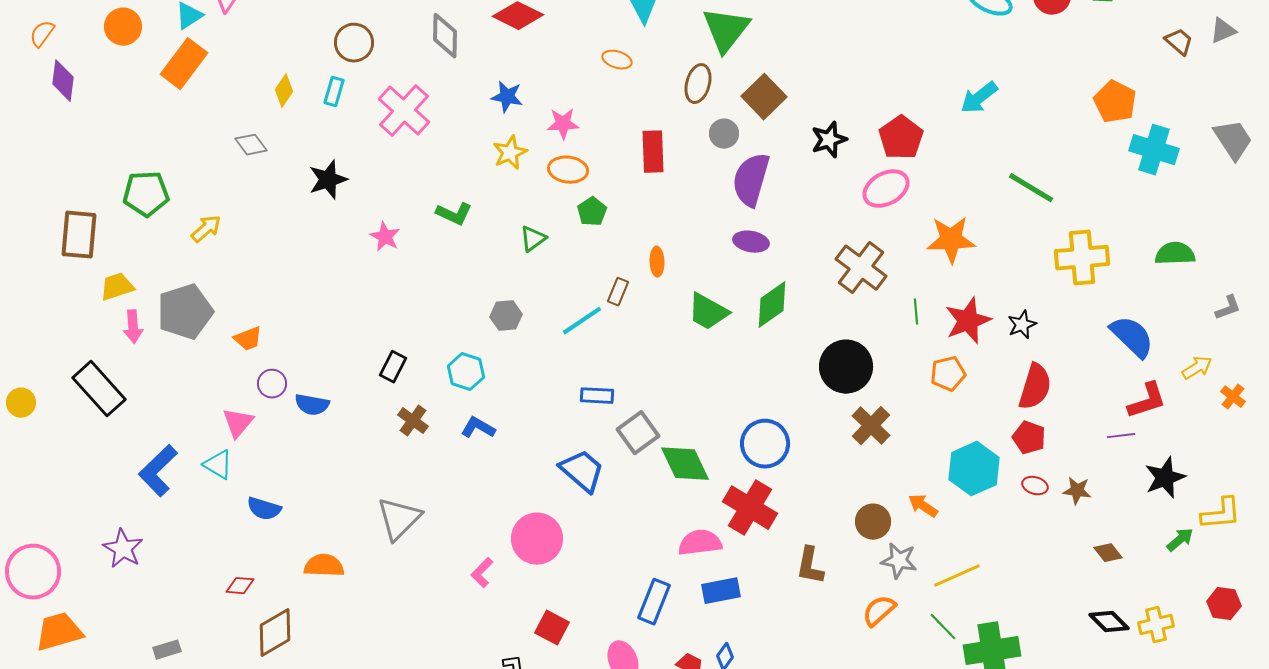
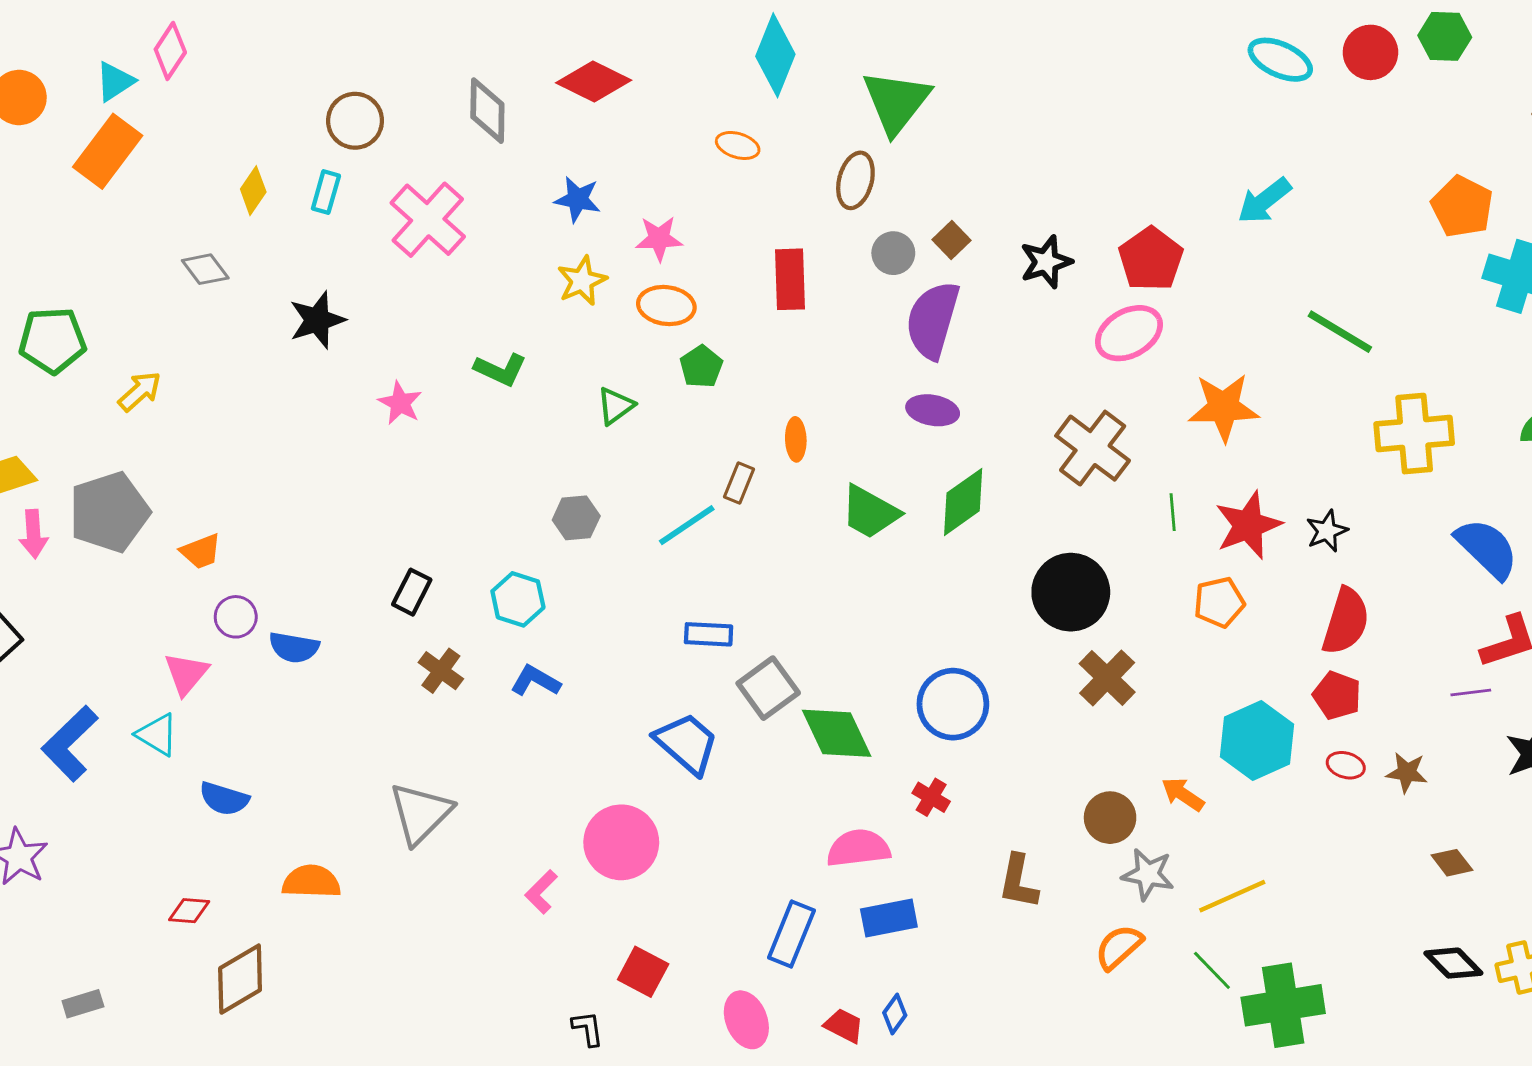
brown square: (764, 97) -> (951, 240), moved, size x0.6
red cross: (750, 508) -> (931, 797), size x0.5

